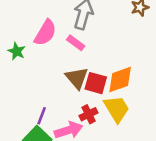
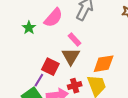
pink rectangle: (76, 43) -> (74, 40), moved
red square: (96, 83) -> (50, 67), moved

